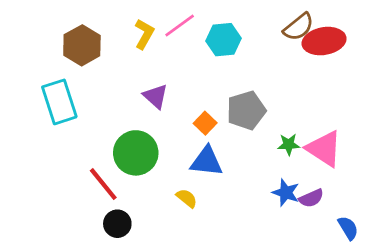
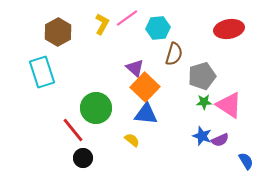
brown semicircle: (299, 27) -> (174, 54), moved, turned -35
purple triangle: (156, 96) -> (135, 68), moved
gray pentagon: (246, 110) -> (202, 76), moved
orange square: (205, 123) -> (145, 87), size x1.8

